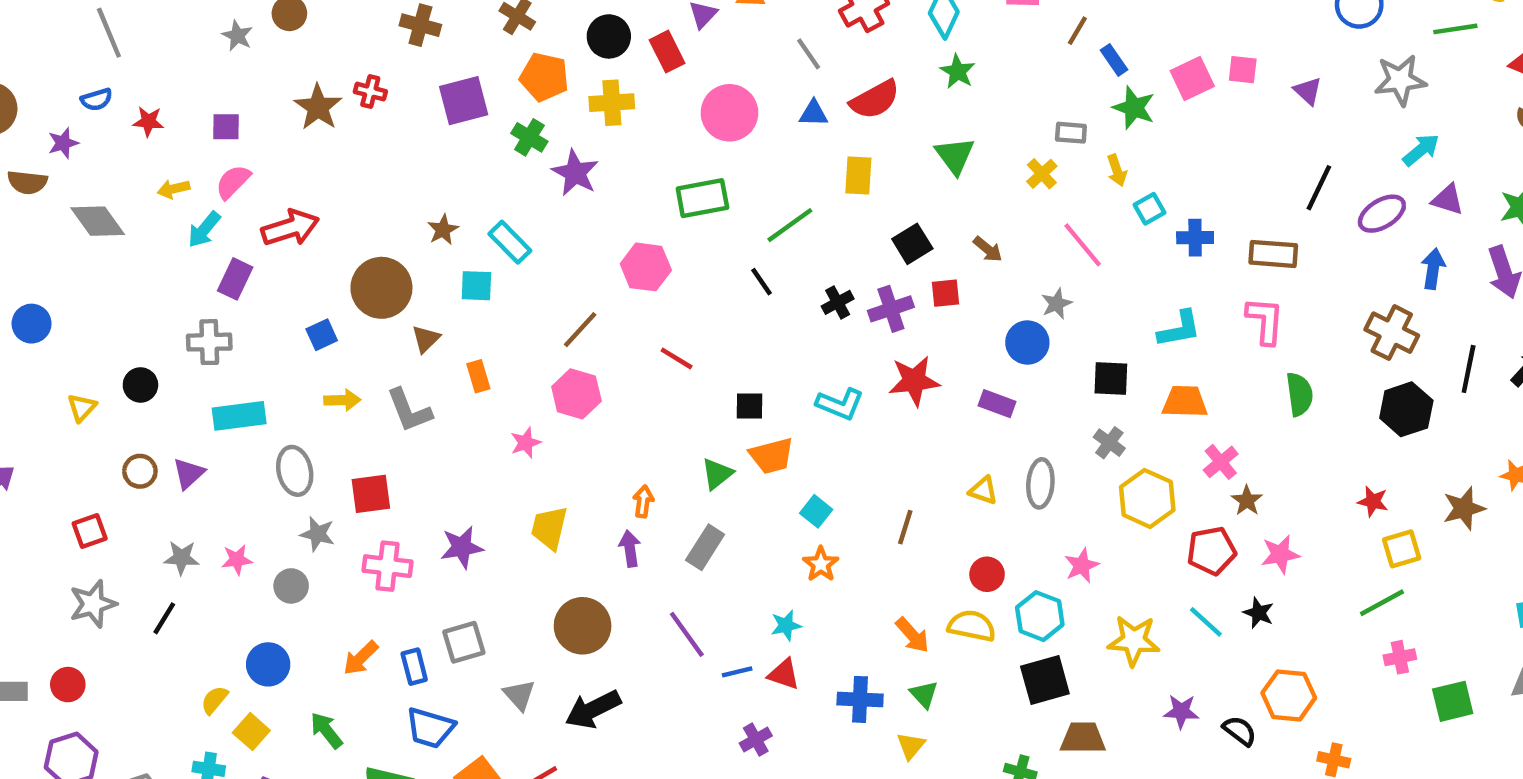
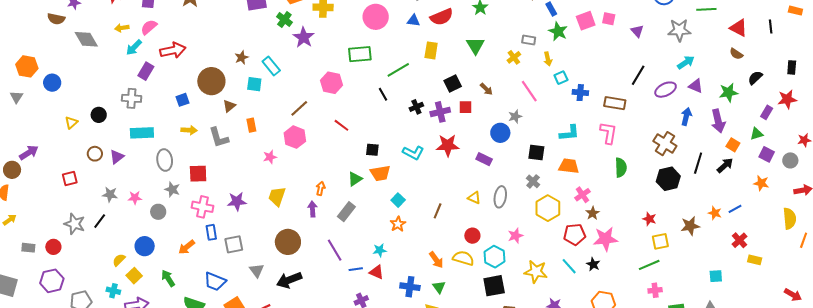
pink star: (1280, 554) -> (605, 239), size x1.4
gray star: (93, 604) -> (75, 224), moved, turned 30
blue rectangle: (414, 667) -> (211, 232), moved

